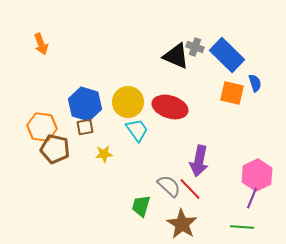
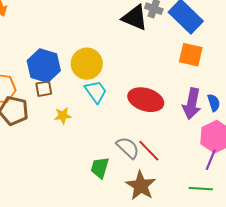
blue semicircle: (255, 83) -> (214, 103), moved
red ellipse: (170, 107) -> (146, 100), moved
purple arrow: (199, 161) -> (192, 104), moved

